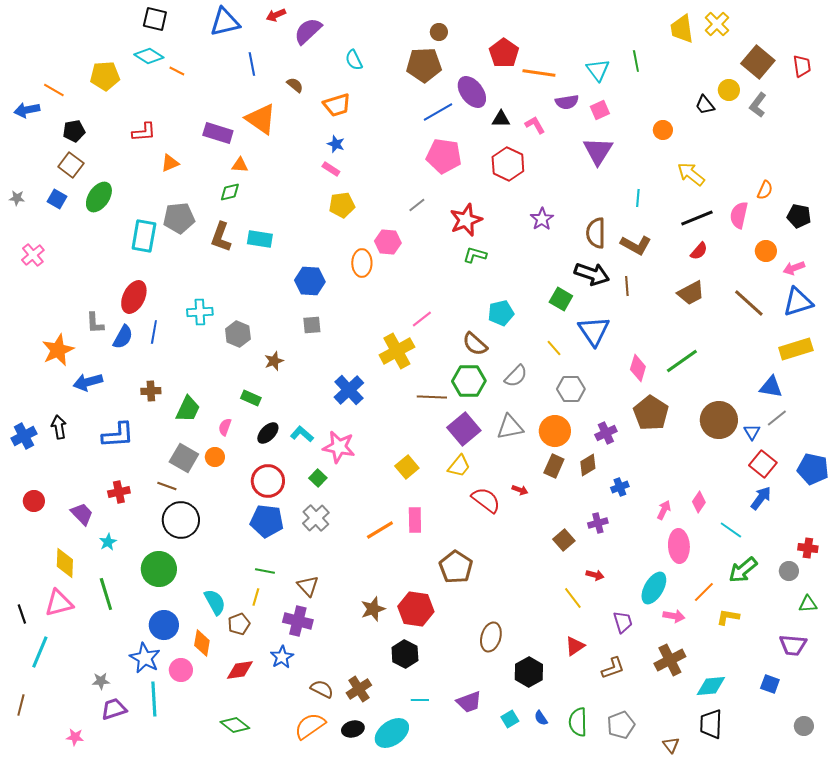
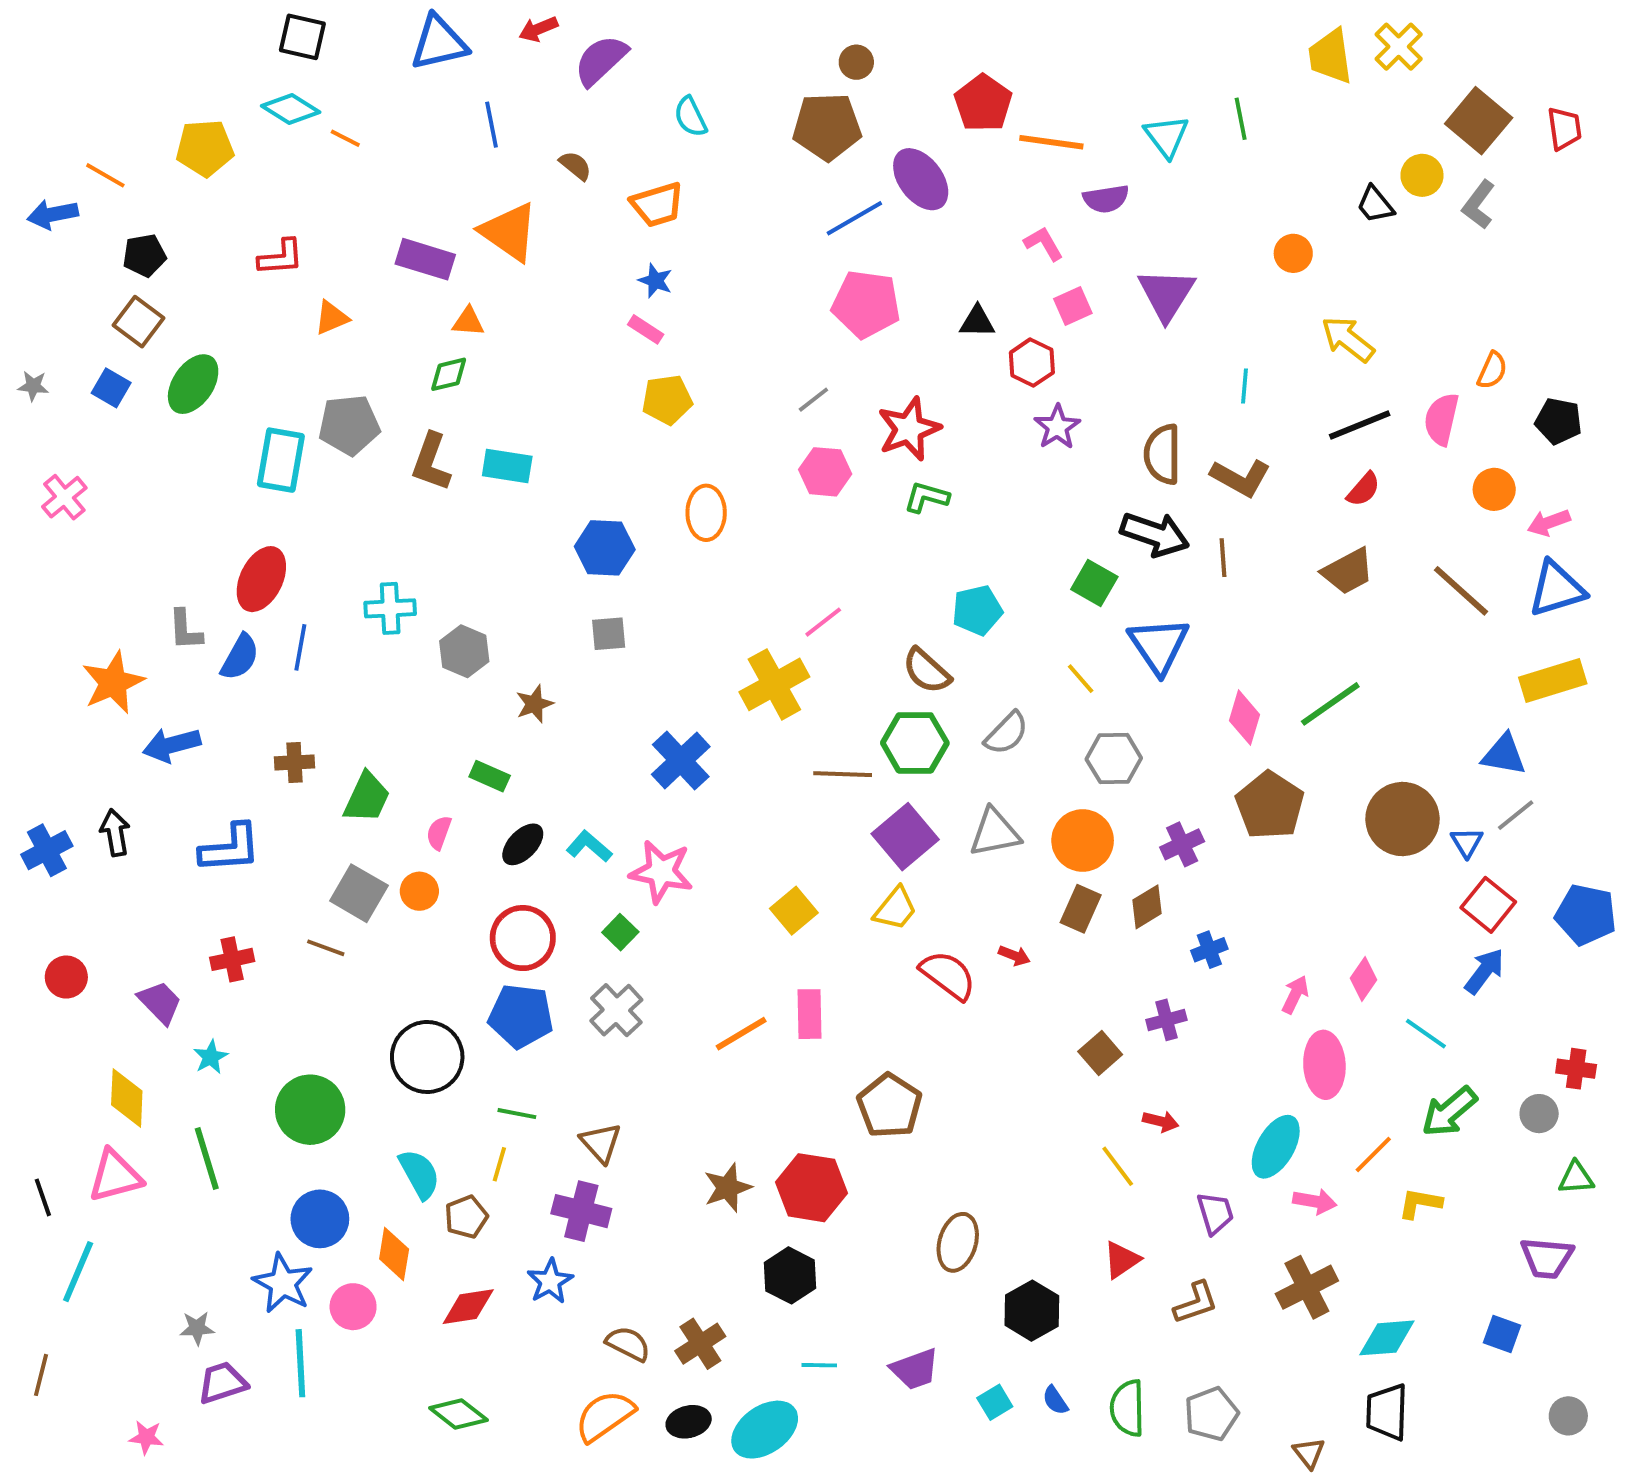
pink square: (600, 110) -> (1073, 306), moved
black triangle: (501, 119) -> (977, 322), moved
red hexagon: (508, 164) -> (1032, 363), moved, size x0.7
pink hexagon: (388, 242) -> (825, 472), moved
black circle: (181, 520) -> (427, 1057), moved

